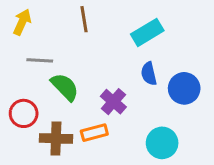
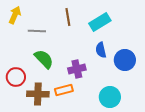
brown line: (84, 19) -> (68, 17), moved
gray line: (40, 60) -> (37, 31), moved
purple cross: (113, 102) -> (77, 69), turned 36

